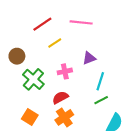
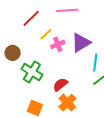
purple triangle: (89, 58) -> (81, 43), size x1.5
pink cross: (65, 71) -> (58, 44), moved

